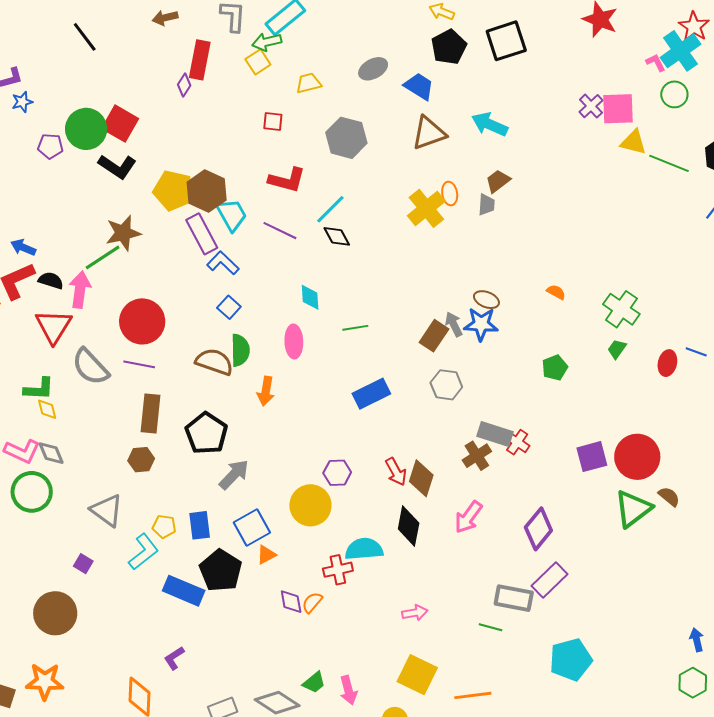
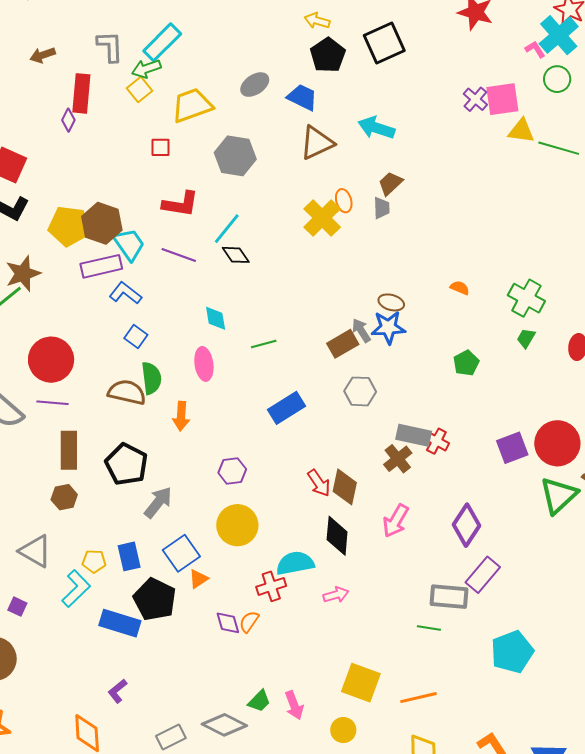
yellow trapezoid: (309, 83) -> (192, 105), size x1.6
purple rectangle: (202, 234) -> (101, 266), turned -69
brown rectangle: (434, 336) -> (343, 344), turned 32
purple hexagon: (337, 473) -> (232, 471), moved
pink arrow: (415, 613) -> (336, 595), moved

